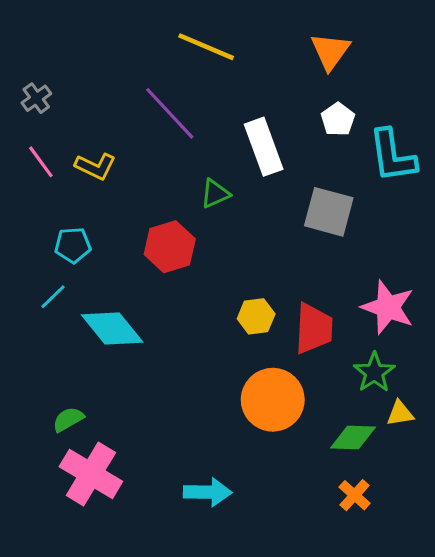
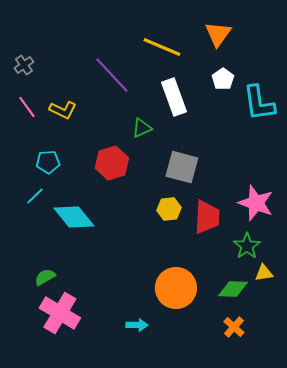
yellow line: (206, 47) -> (162, 47), moved
gray square: (329, 212) -> (182, 167), moved
orange circle: (273, 400) -> (176, 288), moved
cyan arrow: (208, 492) -> (137, 325), size x0.7

